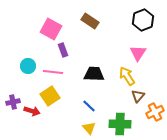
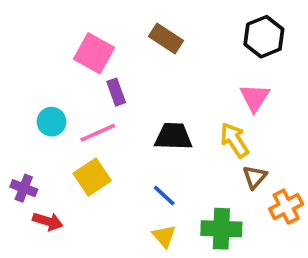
pink line: (53, 72) -> (98, 133), turned -30
purple cross: (13, 102) -> (24, 188), turned 32
red arrow: (32, 111) -> (48, 221), moved

